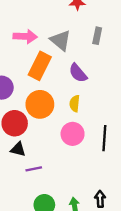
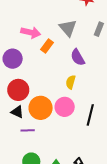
pink arrow: (25, 36) -> (31, 32), moved
orange rectangle: (40, 66) -> (47, 46), size x0.6
orange circle: (40, 104) -> (41, 108), moved

